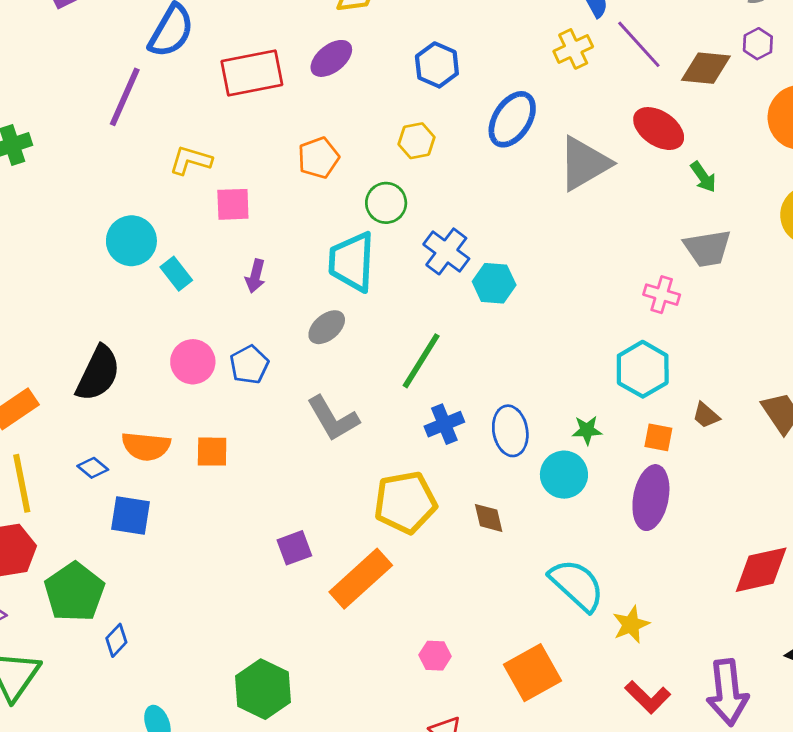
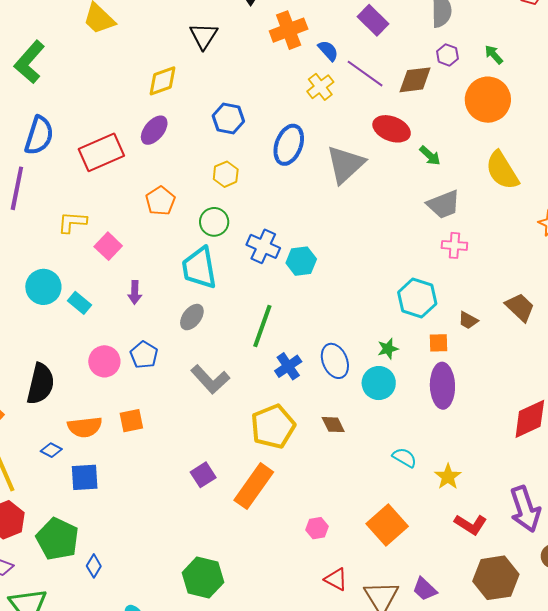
pink square: (233, 204) -> (108, 246), turned -32
pink cross: (662, 295) -> (454, 245), moved
cyan semicircle: (577, 585) -> (404, 458), size x0.6

